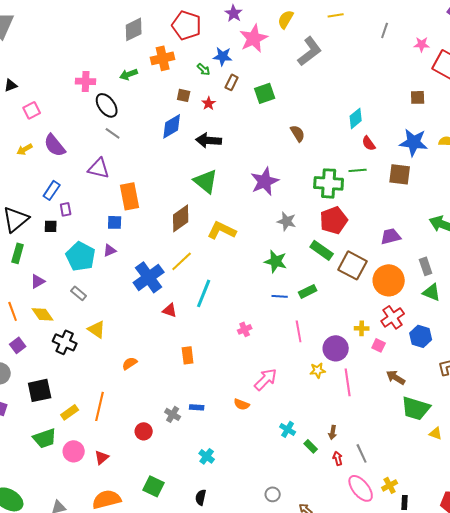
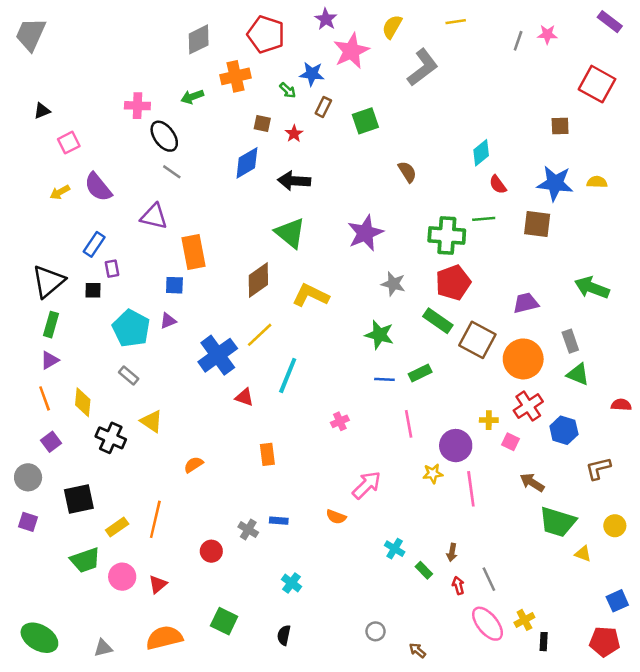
pink star: (422, 44) -> (547, 34), moved
purple triangle: (38, 281) -> (50, 360), moved
yellow diamond: (43, 314) -> (83, 402), turned 40

